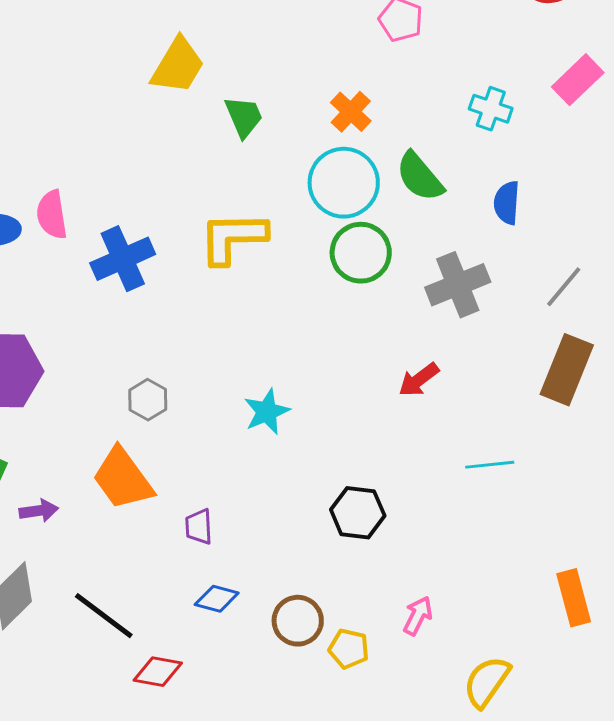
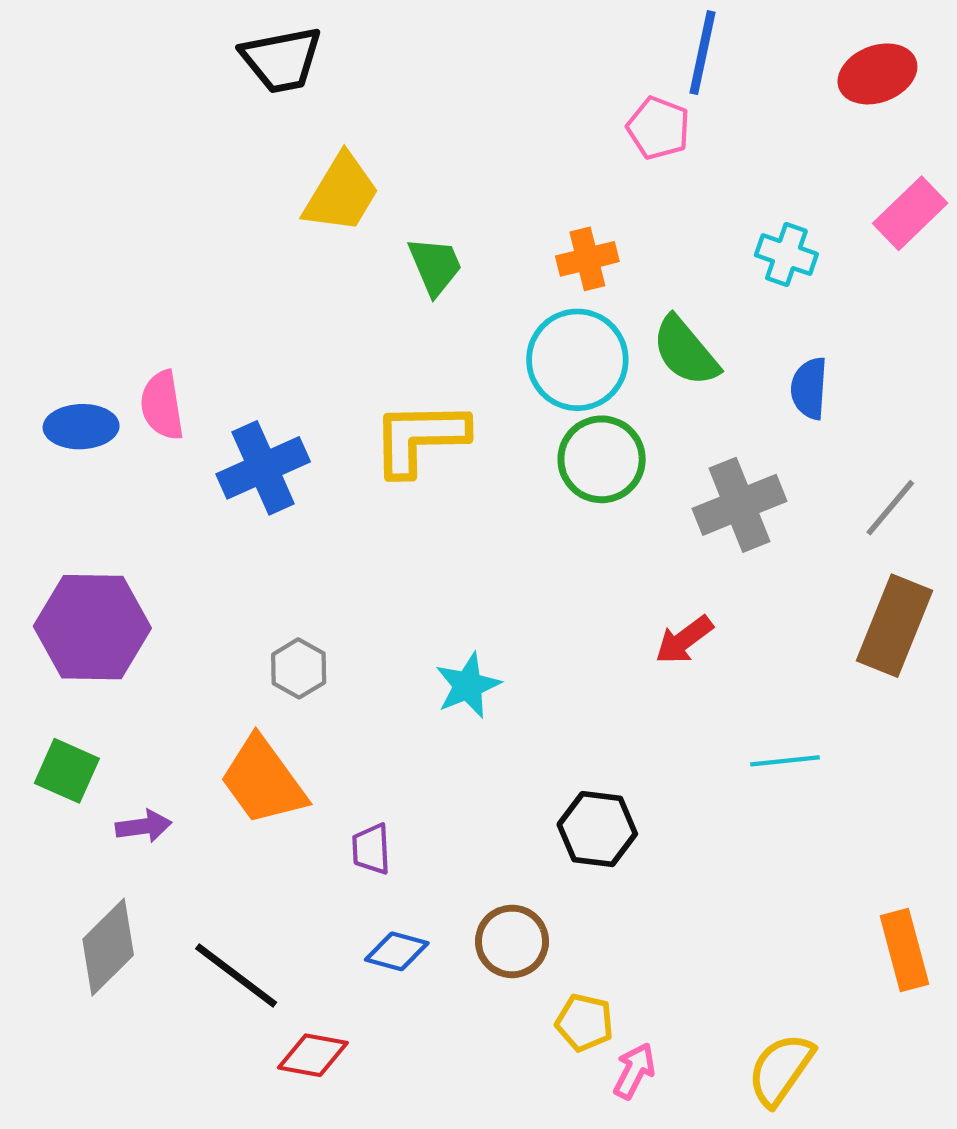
orange cross: (351, 112) -> (587, 259), turned 33
pink arrow: (418, 616) -> (634, 1071), moved
brown circle: (298, 621) -> (512, 941), moved

